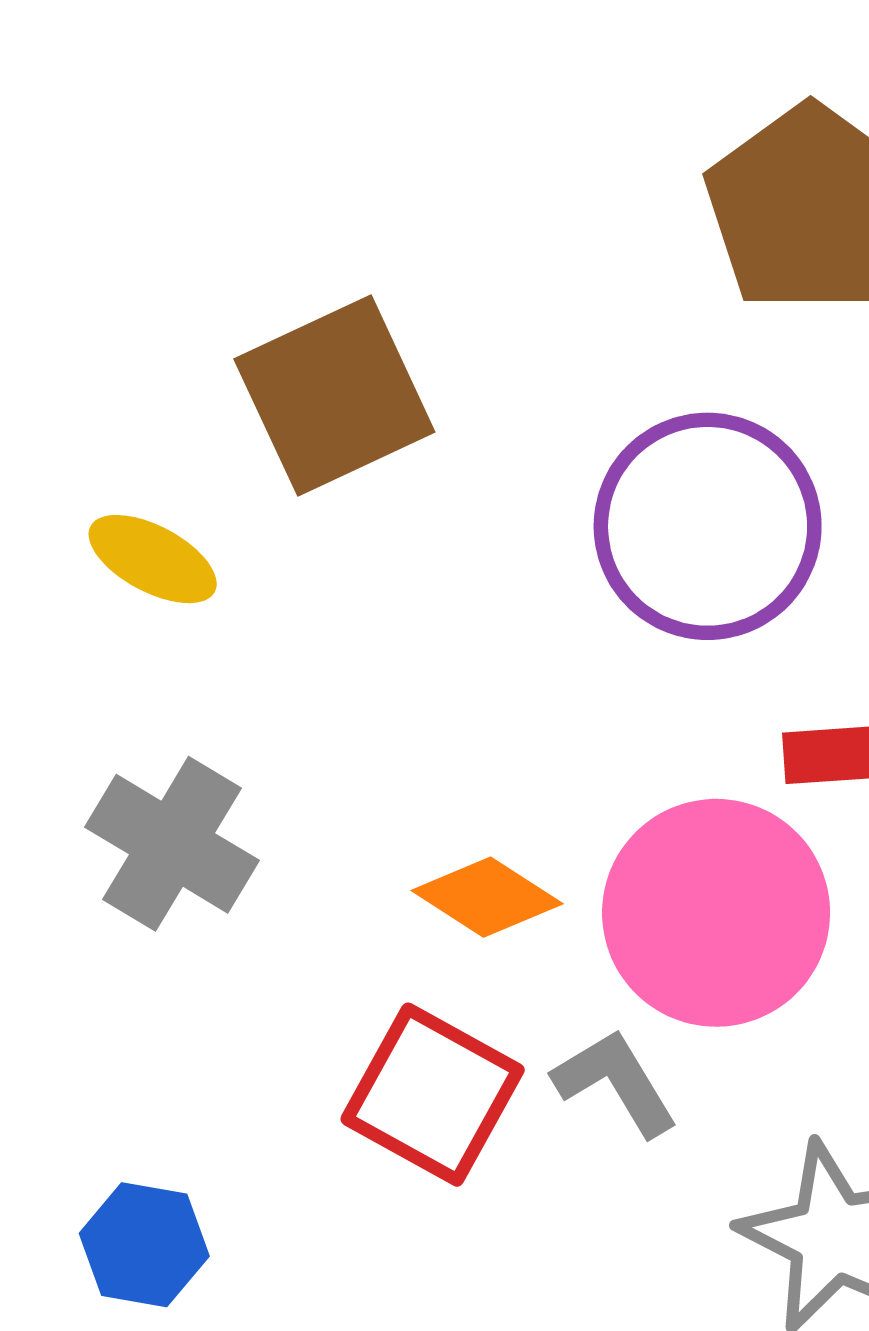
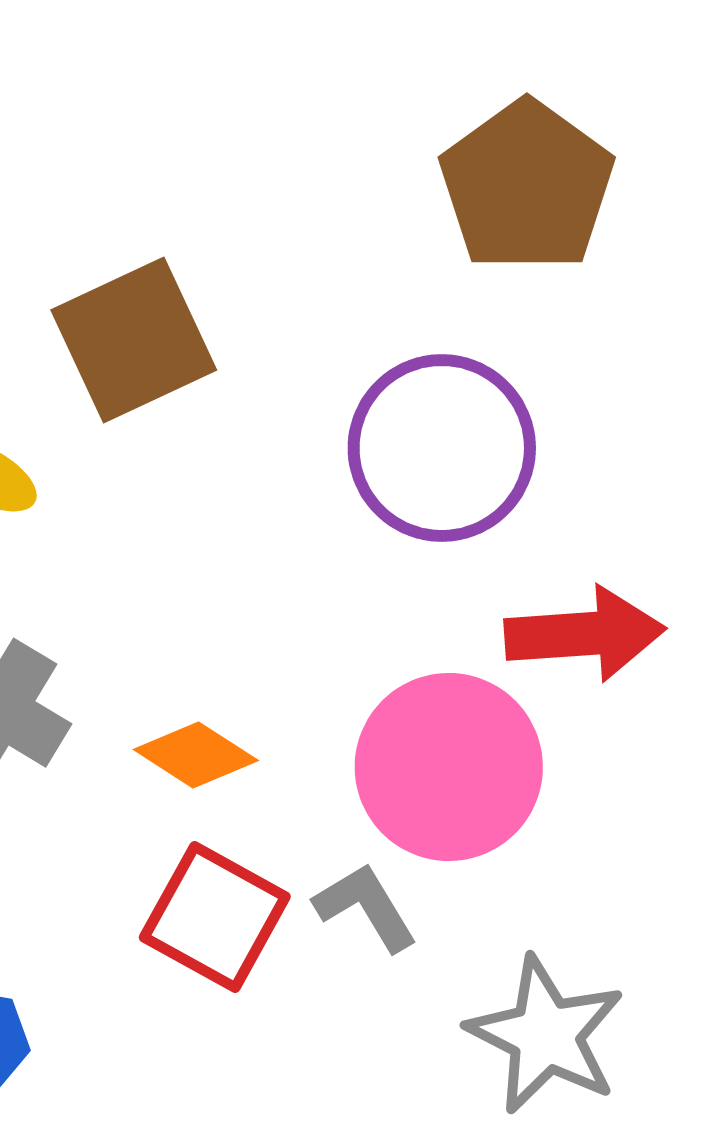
orange diamond: (487, 897) -> (196, 755), moved

